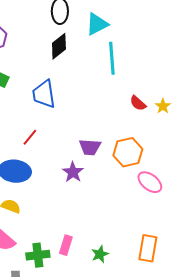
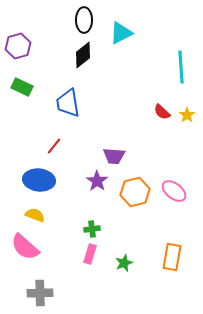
cyan line: (112, 58) -> (181, 67), moved
orange hexagon: (128, 152) -> (135, 192), moved
green cross: (38, 255) -> (92, 229), moved, size x0.7

